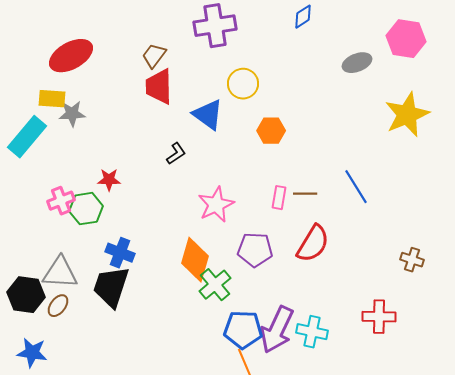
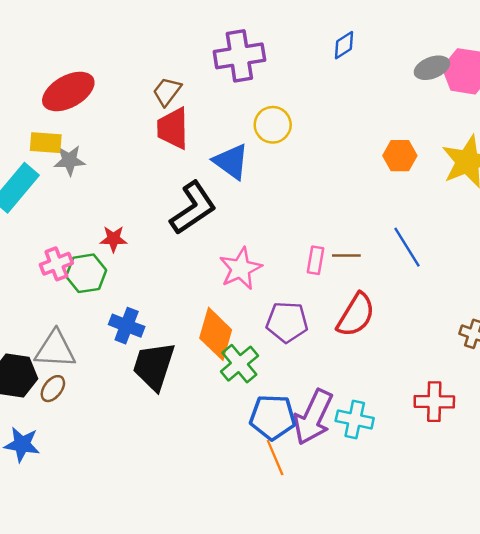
gray ellipse: (357, 63) -> (432, 68), moved
orange hexagon: (271, 131) -> (400, 156), moved
black L-shape: (176, 154) -> (193, 208), size x2.0
black trapezoid: (111, 287) -> (154, 366), moved

